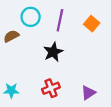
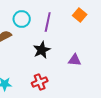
orange square: (92, 24) -> (80, 15), moved
purple triangle: (88, 93) -> (75, 60), moved, turned 40

